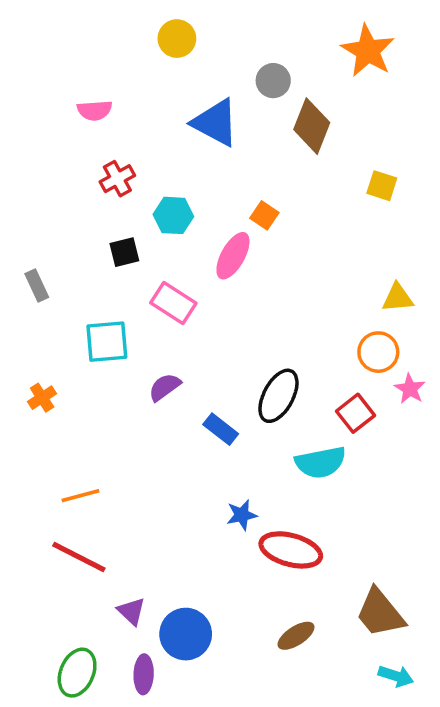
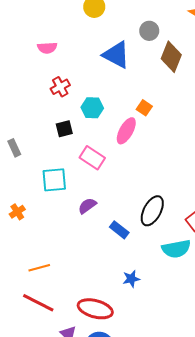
red ellipse: (291, 550) -> (95, 309), moved

